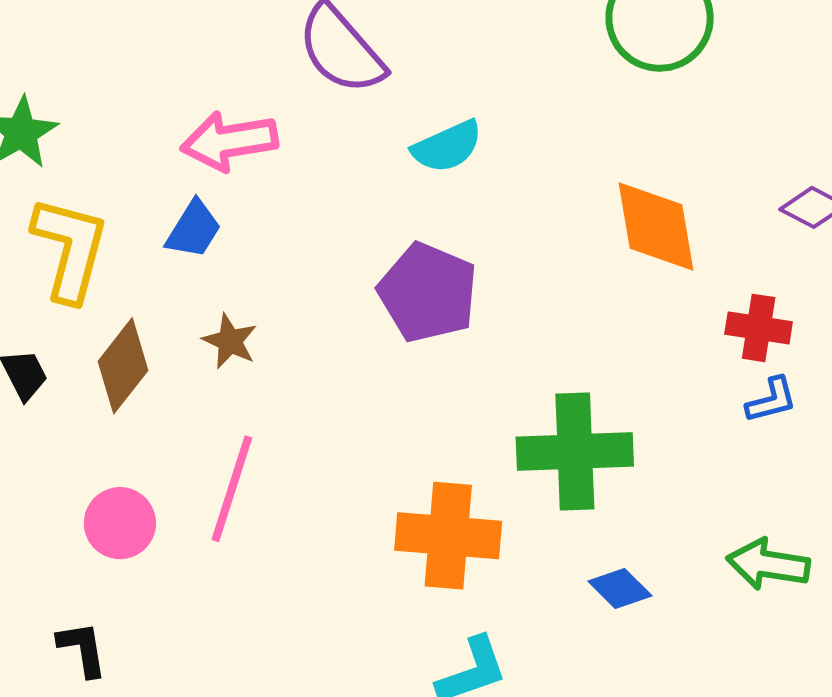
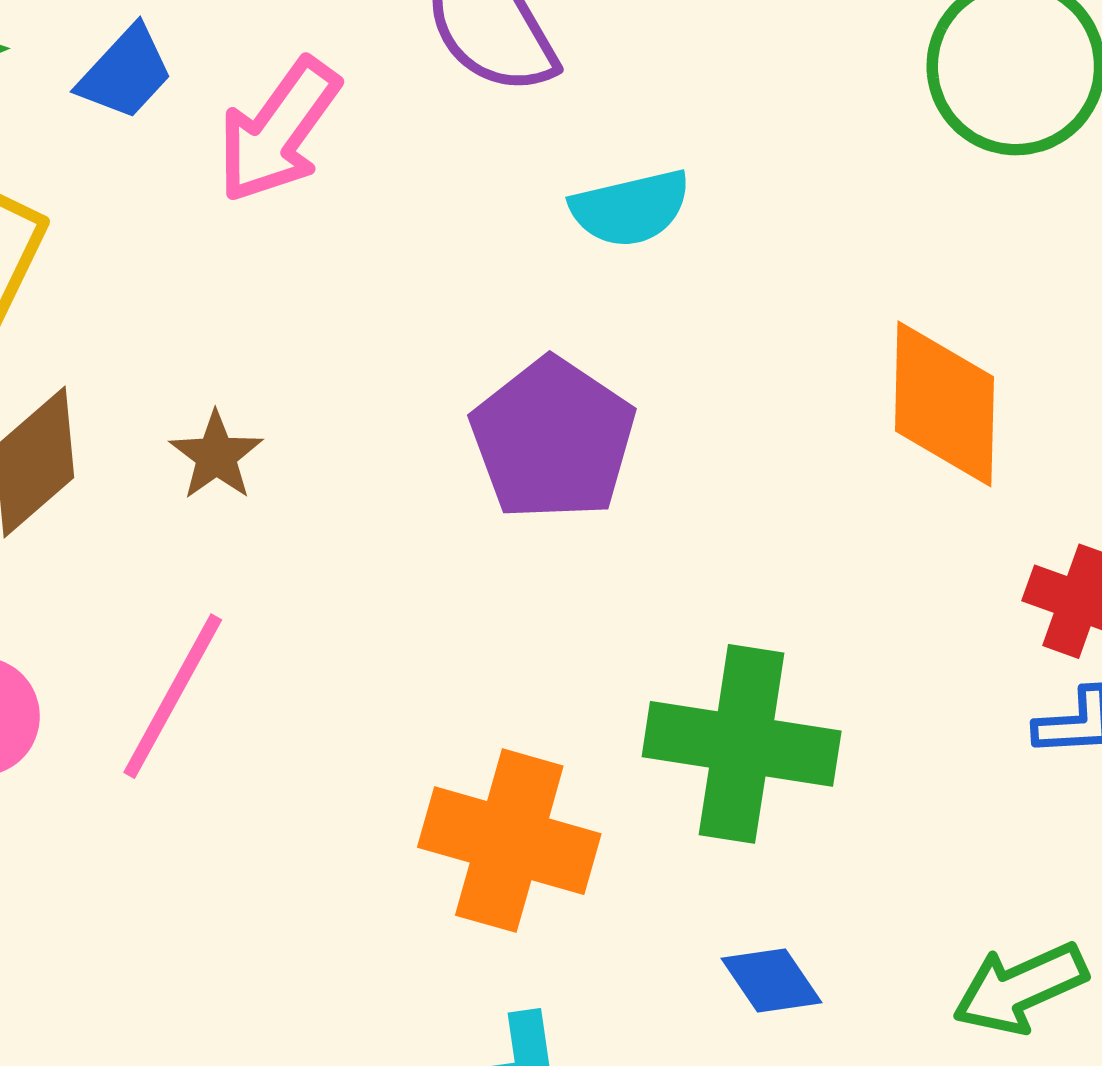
pink arrow: (229, 141) -> (278, 130), turned -56
blue trapezoid: (194, 229) -> (125, 73), moved
green arrow: (768, 564) -> (1020, 988), turned -44

